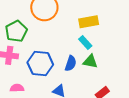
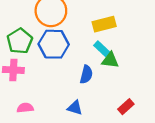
green triangle: (90, 62) -> (110, 60), moved
blue hexagon: (40, 63) -> (54, 44), moved

